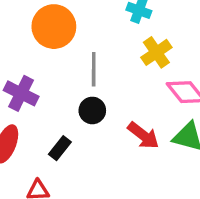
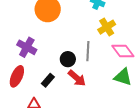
gray line: (94, 69) -> (88, 51), moved
red arrow: (143, 135) -> (77, 78), moved

